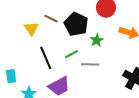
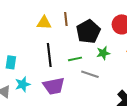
brown line: (51, 19) -> (66, 19), turned 40
yellow triangle: (31, 29) -> (44, 23), turned 49

